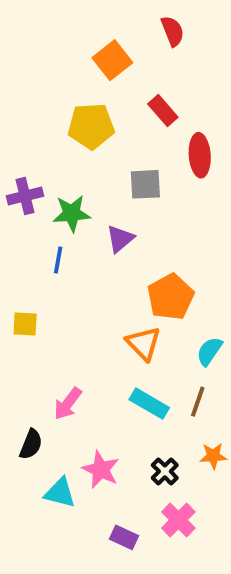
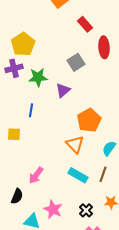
yellow pentagon: (91, 126) -> (23, 44), moved, turned -30
gray square: (145, 184) -> (76, 62), turned -30
blue line: (58, 260) -> (31, 110), moved

